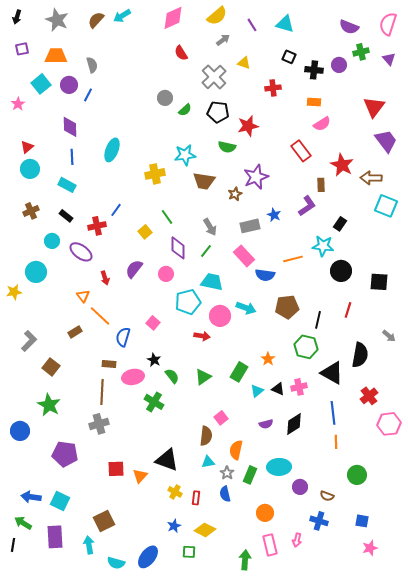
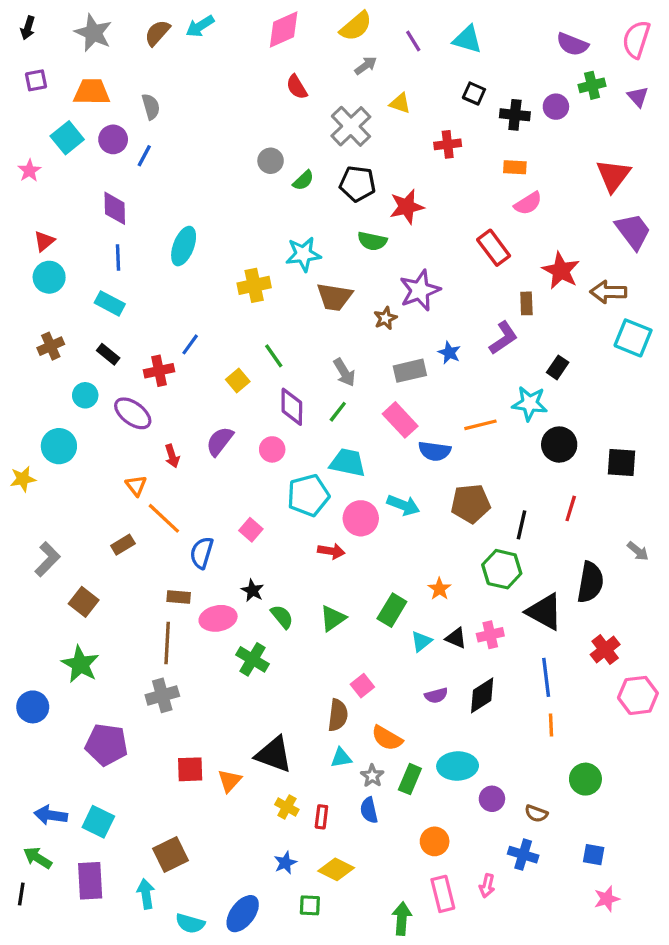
orange semicircle: (236, 450) -> (387, 738), turned -72

